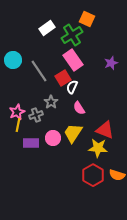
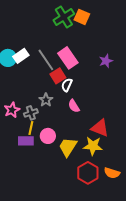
white rectangle: (47, 28) -> (21, 56), moved
green cross: (72, 35) -> (64, 17), moved
gray line: (39, 71) -> (46, 60), moved
yellow line: (18, 125) -> (31, 128), moved
yellow trapezoid: (73, 133) -> (68, 147), moved

